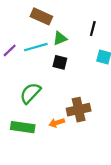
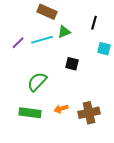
black square: (60, 62) -> (72, 64), moved
brown cross: (79, 110) -> (89, 113), moved

